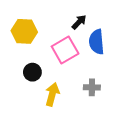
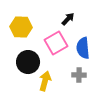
blue semicircle: (97, 42) -> (83, 48), moved
black circle: (32, 72) -> (28, 62), size x1.5

